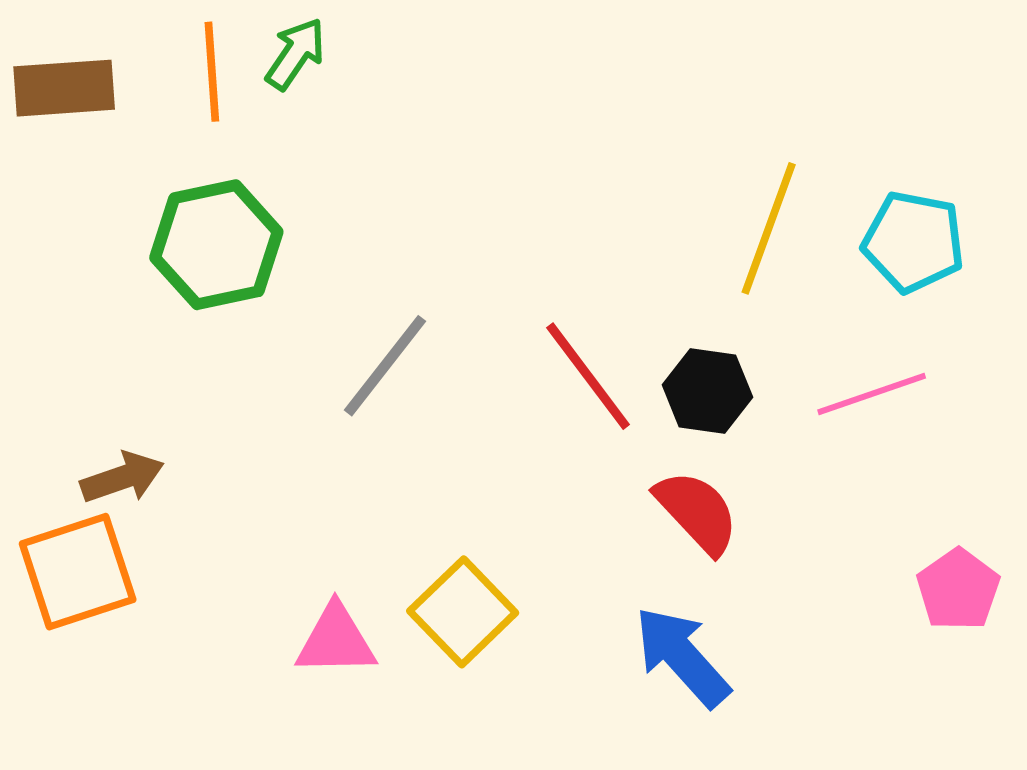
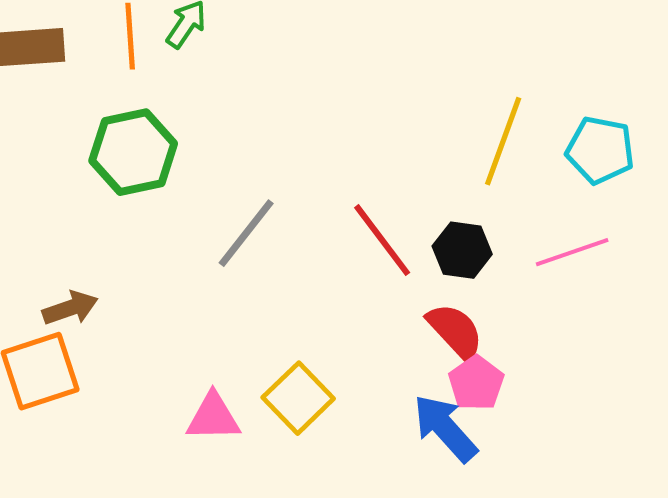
pink pentagon: (958, 590) -> (476, 383), moved

